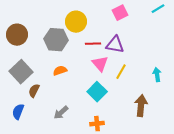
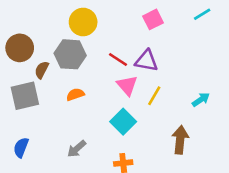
yellow circle: (76, 22) -> (83, 22), moved
red line: (93, 44) -> (118, 60), turned 35
gray square: (21, 72) -> (25, 96), turned 30
cyan arrow: (157, 75) -> (201, 100), turned 64
brown semicircle: (34, 91) -> (42, 70), moved

